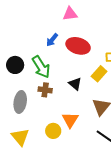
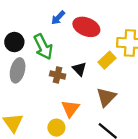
brown cross: (45, 90) -> (58, 75), moved
gray ellipse: (20, 102) -> (18, 70), moved
yellow circle: (53, 131) -> (56, 128), moved

